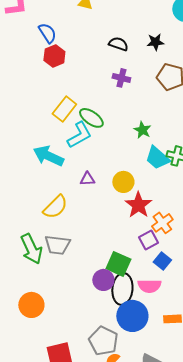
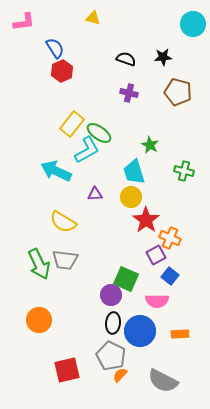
cyan trapezoid: (157, 158) -> (134, 172), moved, turned 32
yellow semicircle: (55, 207) -> (63, 222), turned 76
orange cross: (162, 223) -> (170, 238), turned -30
black ellipse: (122, 289) -> (113, 323), moved, size x0.7

